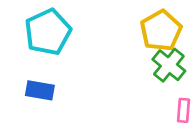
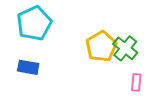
yellow pentagon: (161, 31) -> (101, 46), moved

